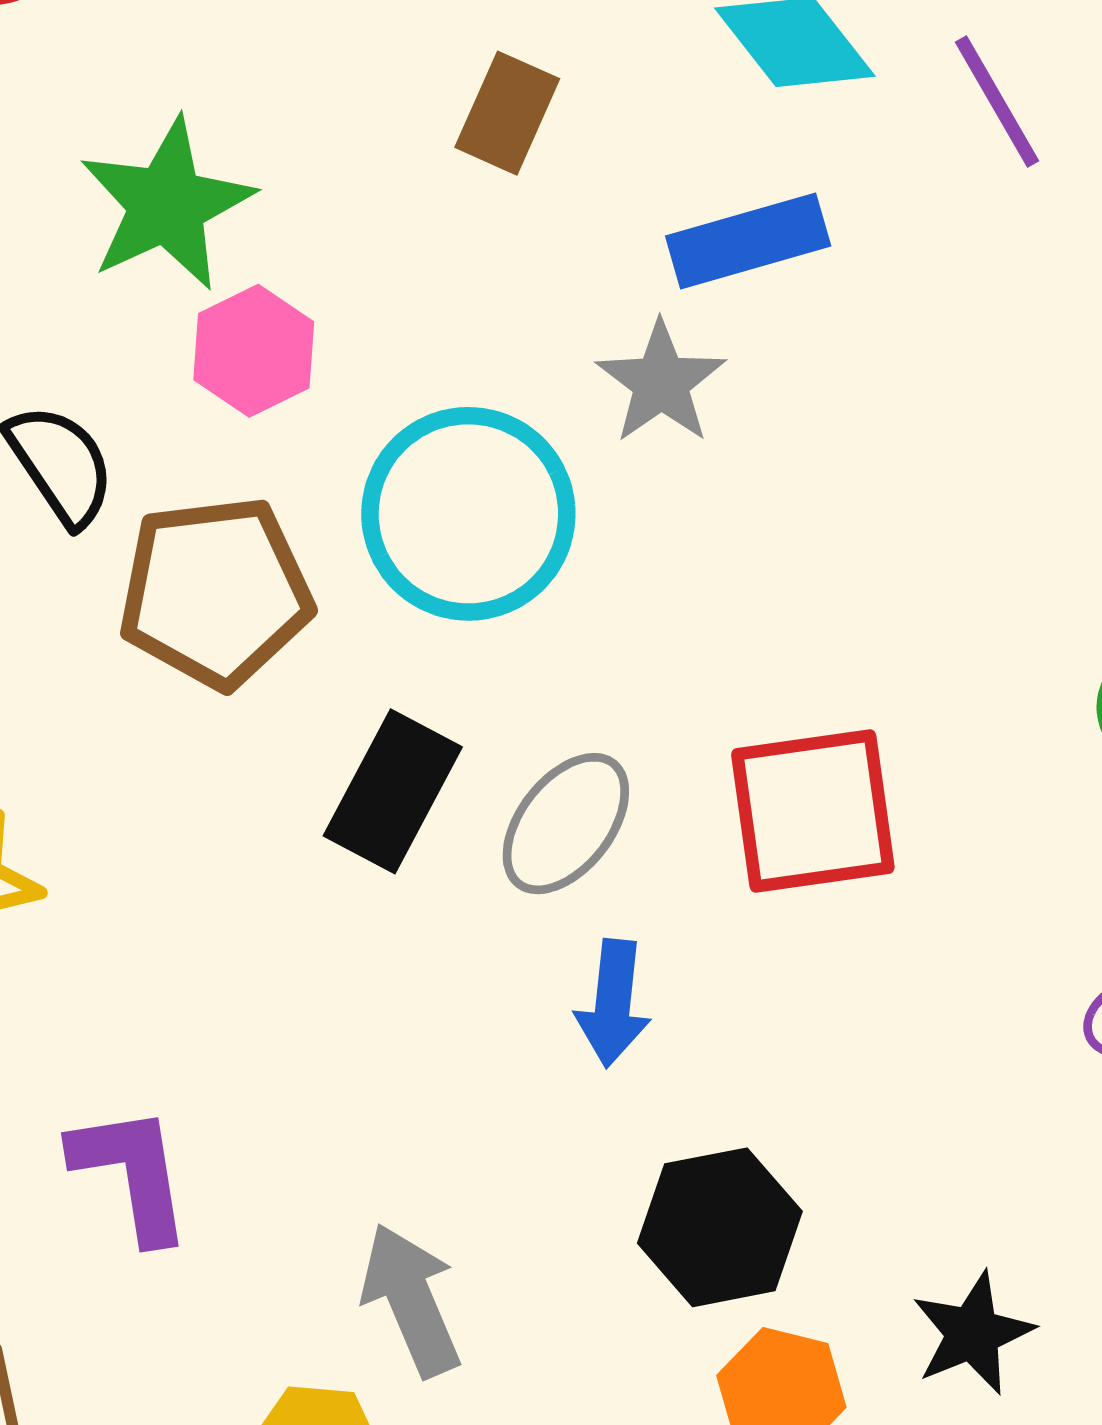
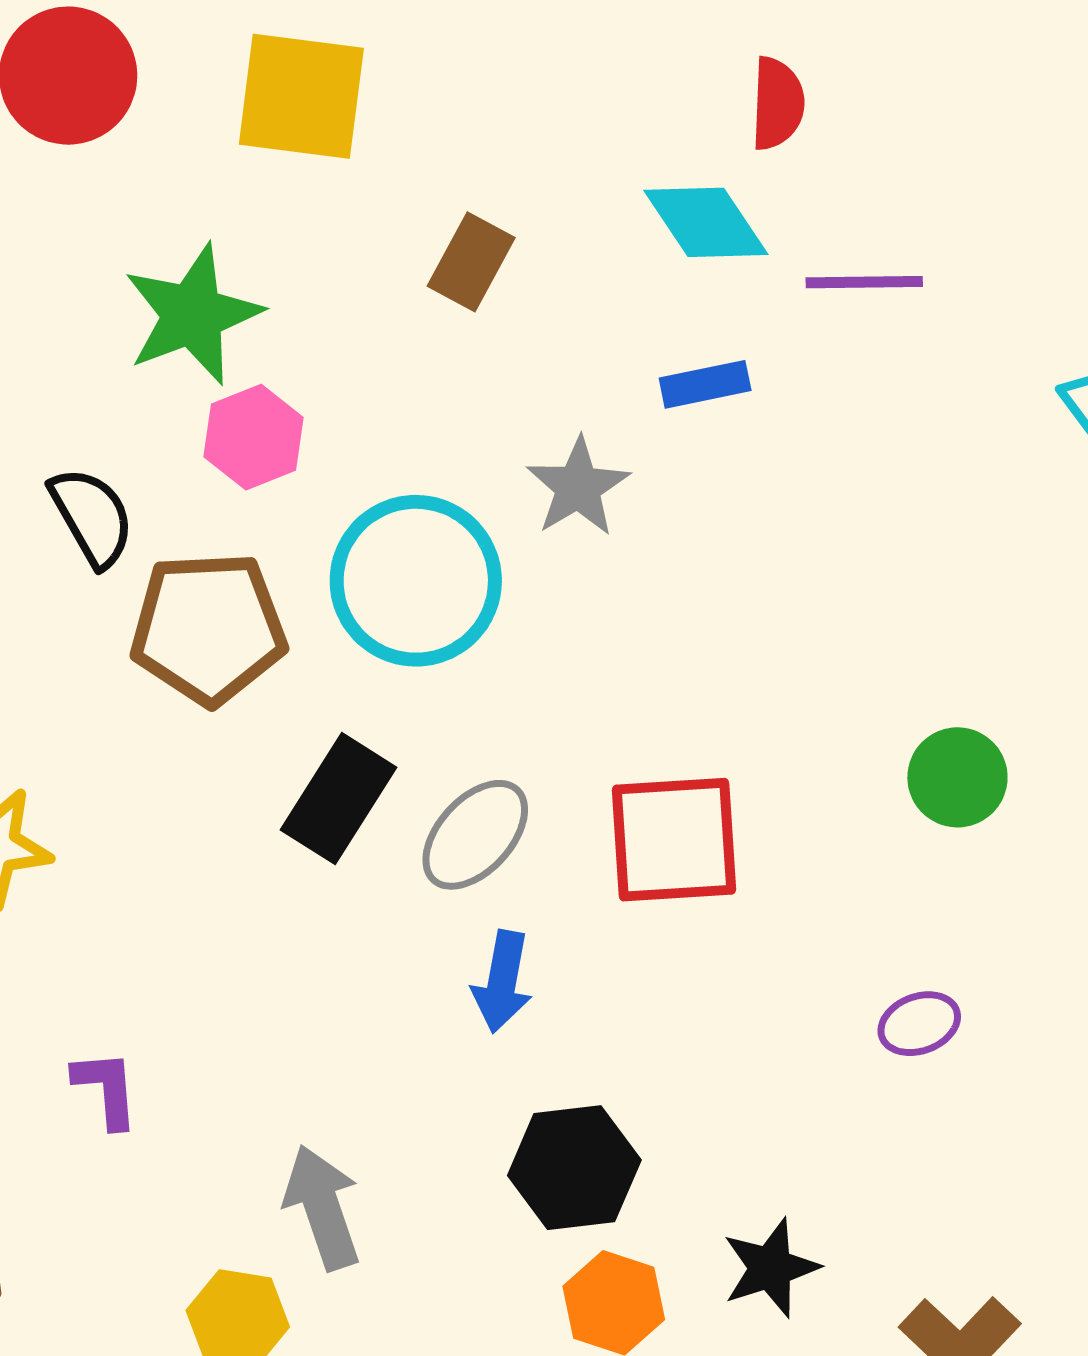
purple line: (997, 102) -> (864, 282), turned -65
blue rectangle: (748, 241) -> (705, 384), moved, size x0.7
purple L-shape: (132, 1173) -> (106, 1089), size x0.7

